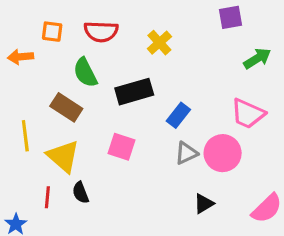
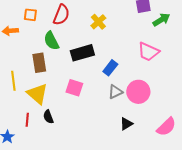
red semicircle: (101, 32) -> (61, 15), turned -70
green arrow: (257, 58) -> (161, 20), moved
brown rectangle: (66, 107) -> (39, 63), turned 48
pink trapezoid: (248, 114) -> (148, 52), moved

